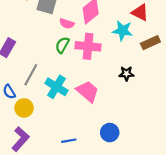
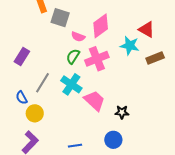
pink cross: (88, 46) -> (97, 59), turned -30
black star: (126, 74) -> (122, 112), moved
cyan cross: (56, 87) -> (71, 84), moved

